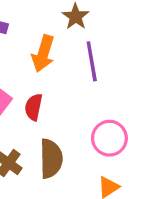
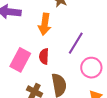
purple line: (92, 61) -> (76, 43), moved, turned 50

